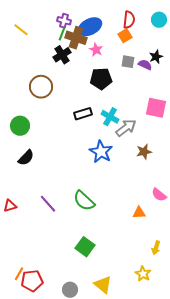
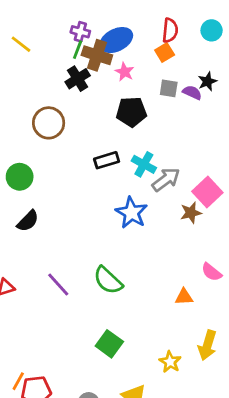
pink square: (156, 108) -> (207, 192), moved, turned 35
yellow arrow: (156, 248) -> (207, 345), size x1.5
yellow star: (143, 274) -> (170, 362), moved

